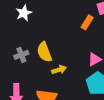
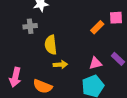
gray cross: (21, 55) -> (30, 26), moved

